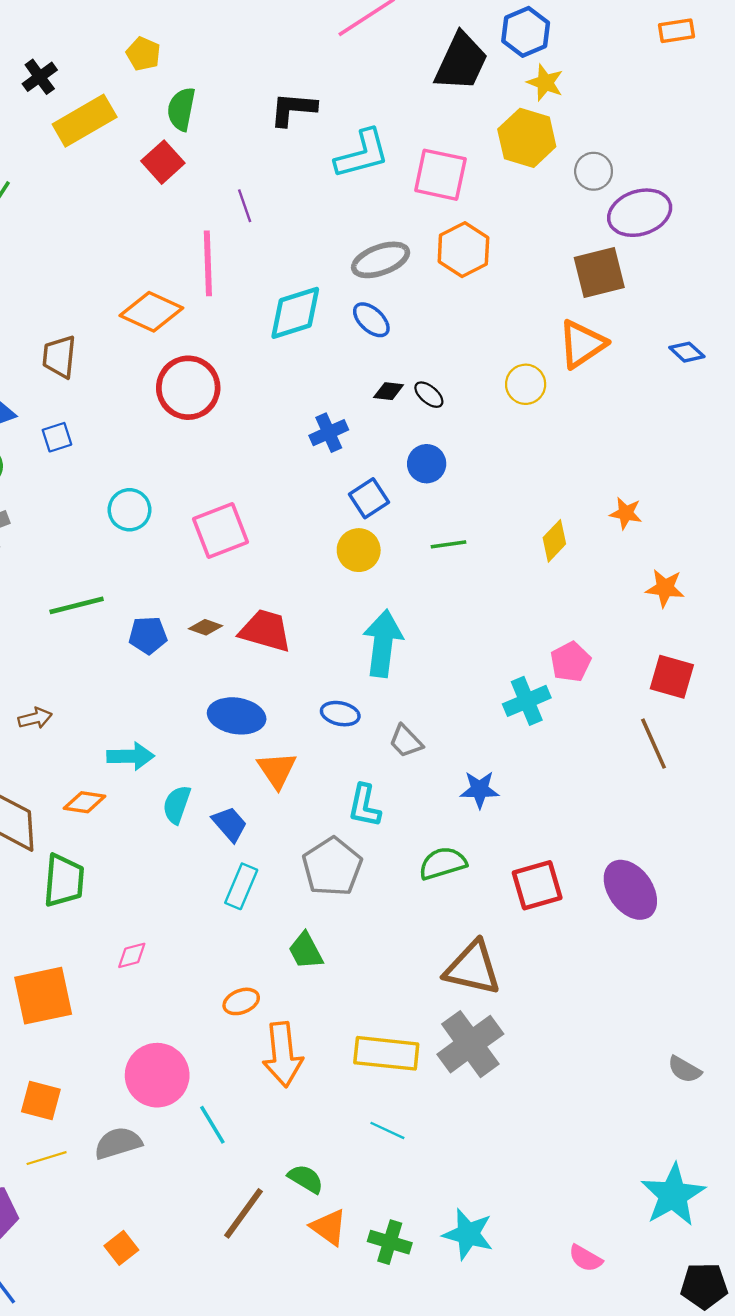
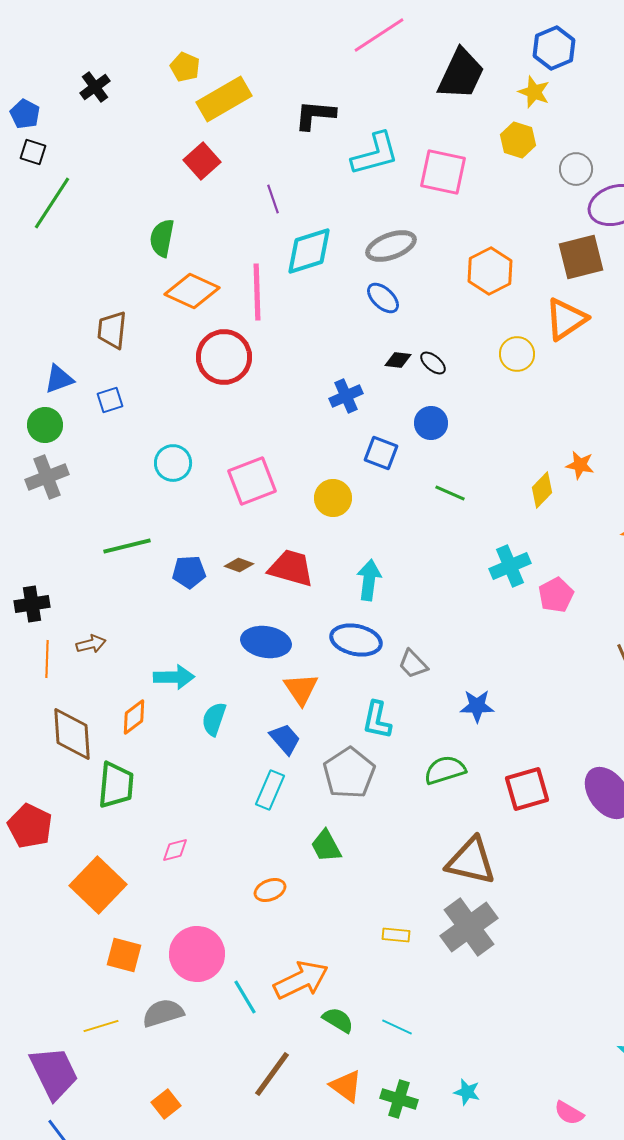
blue hexagon: (526, 32) -> (554, 48), moved
green semicircle: (181, 109) -> (162, 238), moved
yellow rectangle: (85, 121) -> (224, 99), moved
yellow hexagon: (527, 138) -> (518, 140), size x0.7
orange hexagon: (463, 250) -> (490, 271), moved
pink line: (208, 263) -> (257, 292), moved
cyan diamond: (295, 313) -> (309, 251), moved
blue square: (369, 498) -> (381, 453), turned -36
orange star: (626, 513) -> (580, 465), moved
green line: (448, 544) -> (450, 493), turned 32
yellow circle: (359, 550) -> (333, 498), moved
cyan arrow: (383, 643) -> (369, 580), moved, size x0.7
cyan cross: (527, 701) -> (510, 566), moved
blue ellipse: (340, 714) -> (356, 640), size x1.5
orange diamond: (85, 802) -> (134, 717), turned -45
blue trapezoid: (230, 824) -> (285, 739), moved
orange square: (43, 996) -> (98, 885), turned -34
yellow rectangle: (386, 1053) -> (396, 935), size x0.5
orange arrow: (283, 1054) -> (301, 980), moved, turned -110
orange square: (41, 1100) -> (124, 955), moved
cyan line: (387, 1130) -> (397, 1027), moved
green semicircle: (306, 1179) -> (338, 1020), moved
cyan star: (468, 1234) -> (467, 1092), size x0.6

